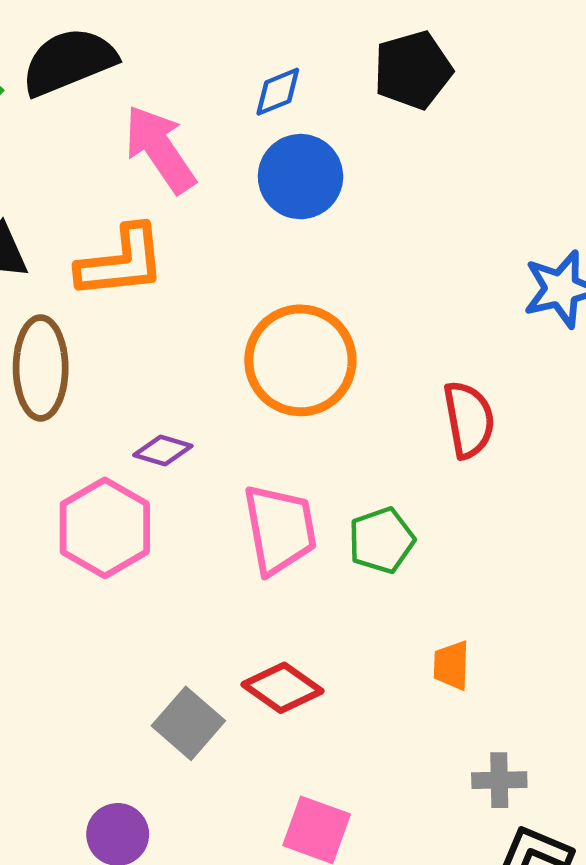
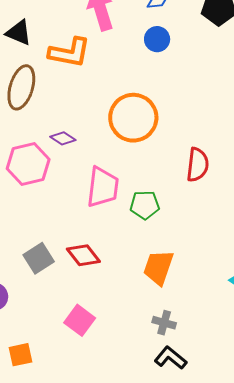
blue circle: (300, 177) -> (157, 39), size x0.7
orange trapezoid: (451, 665) -> (158, 267), size x1.6

